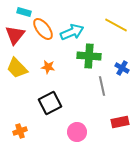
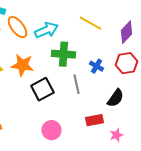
orange star: (48, 67) -> (22, 65), size x1.6
black square: (50, 103) -> (42, 89), moved

